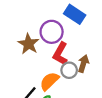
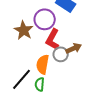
brown arrow: (83, 64) -> (74, 48), turned 49
orange semicircle: (49, 81) -> (43, 64), turned -36

